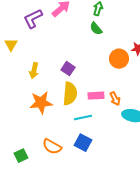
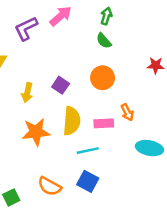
orange circle: (119, 59) -> (103, 78), moved
purple square: (68, 69) -> (61, 85), moved
orange arrow: (115, 99) -> (127, 112), moved

